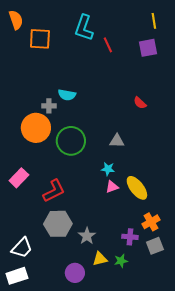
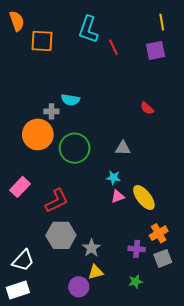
yellow triangle: (100, 259) -> (96, 272), moved
green star: (121, 261) -> (136, 282), moved

